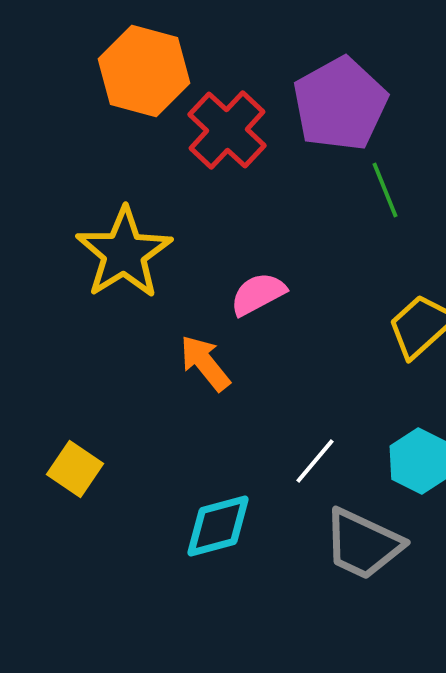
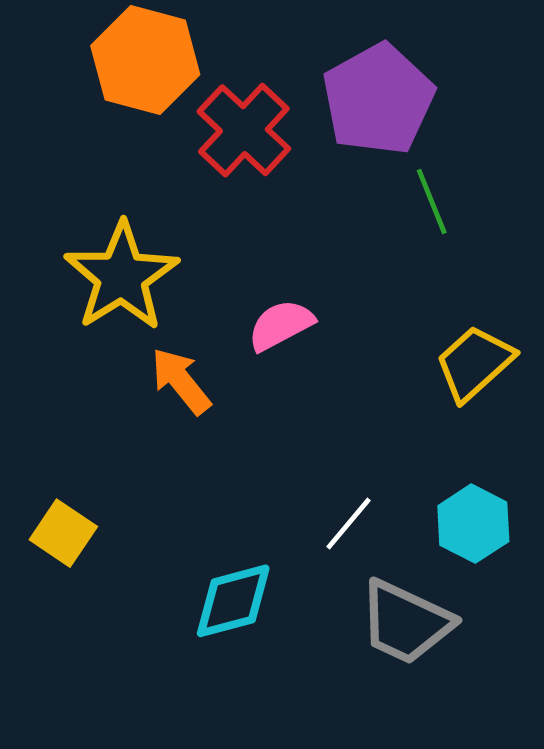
orange arrow: (205, 363) -> (181, 381), moved

